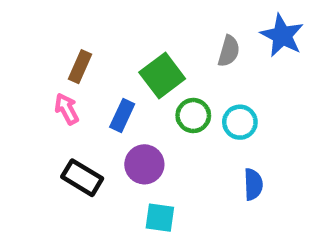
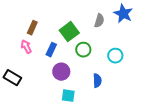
cyan circle: (240, 122) -> (115, 56), moved
black rectangle: (82, 178) -> (12, 78), moved
blue semicircle: (253, 184) -> (97, 81), moved

